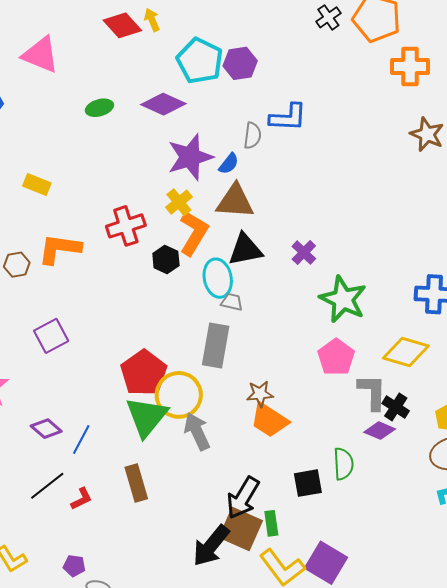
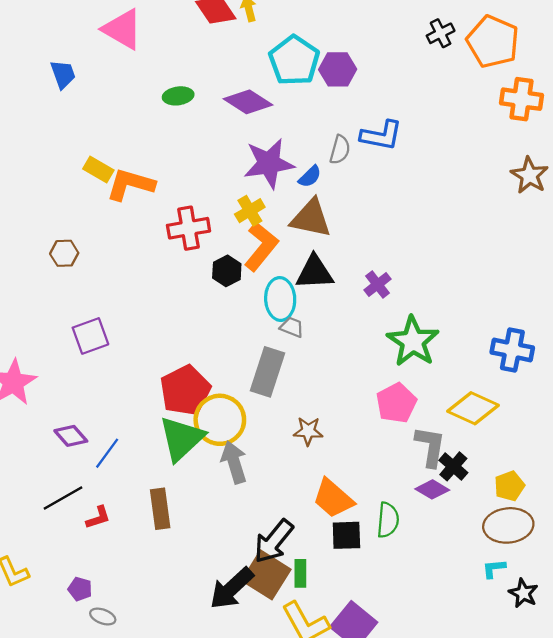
orange L-shape: (60, 249) -> (131, 184), moved
orange trapezoid: (269, 420) -> (333, 498), moved

